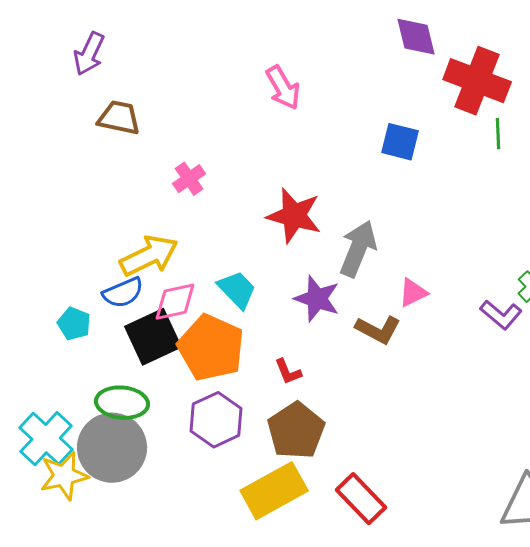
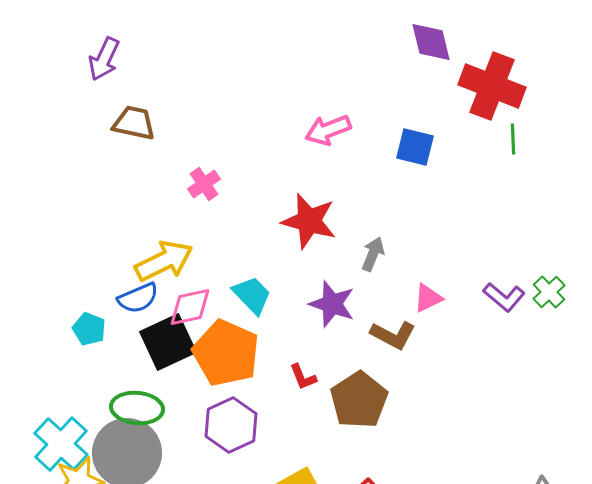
pink arrow: (283, 88) -> (328, 130), moved, turned 99
gray arrow: (358, 249) -> (373, 254), size x0.6
purple L-shape: (501, 315) -> (504, 297), moved
brown pentagon: (296, 431) -> (359, 400), moved

